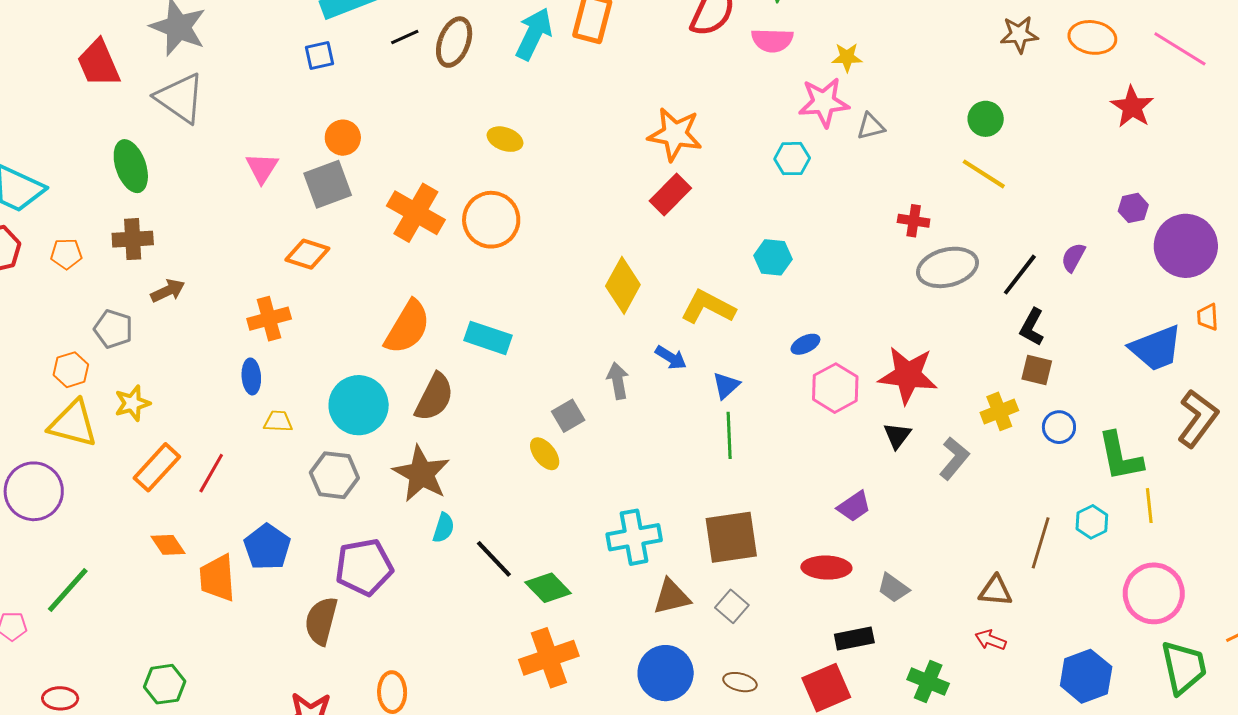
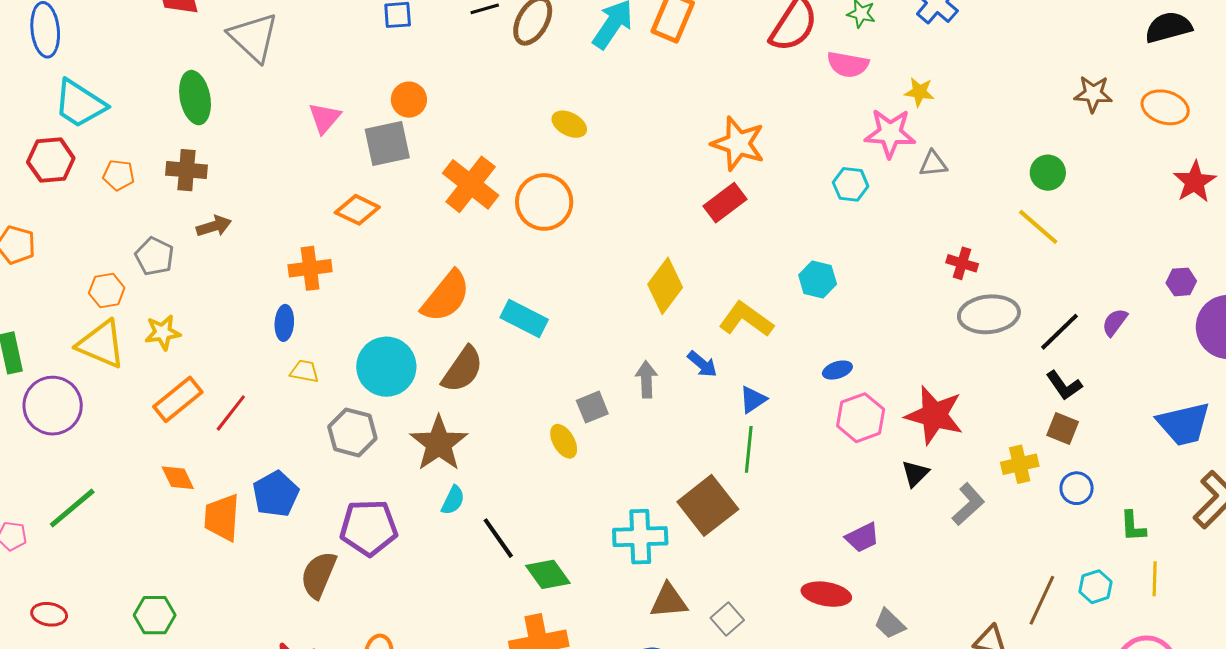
black L-shape: (1032, 327) -> (1064, 385), turned -72
green L-shape: (1120, 457) -> (1133, 526), size x0.6
brown square: (731, 537) -> (708, 505), moved, turned -38

